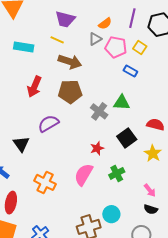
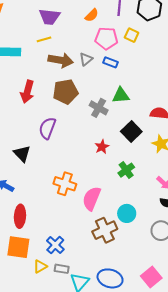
gray triangle: (95, 39) -> (86, 59), moved
yellow line: (57, 40) -> (44, 39), turned -32
blue rectangle: (130, 71) -> (111, 62), moved
purple semicircle: (48, 124) -> (47, 128), turned -30
pink semicircle: (84, 175) -> (92, 198), moved
orange cross: (45, 182) -> (65, 184), moved

